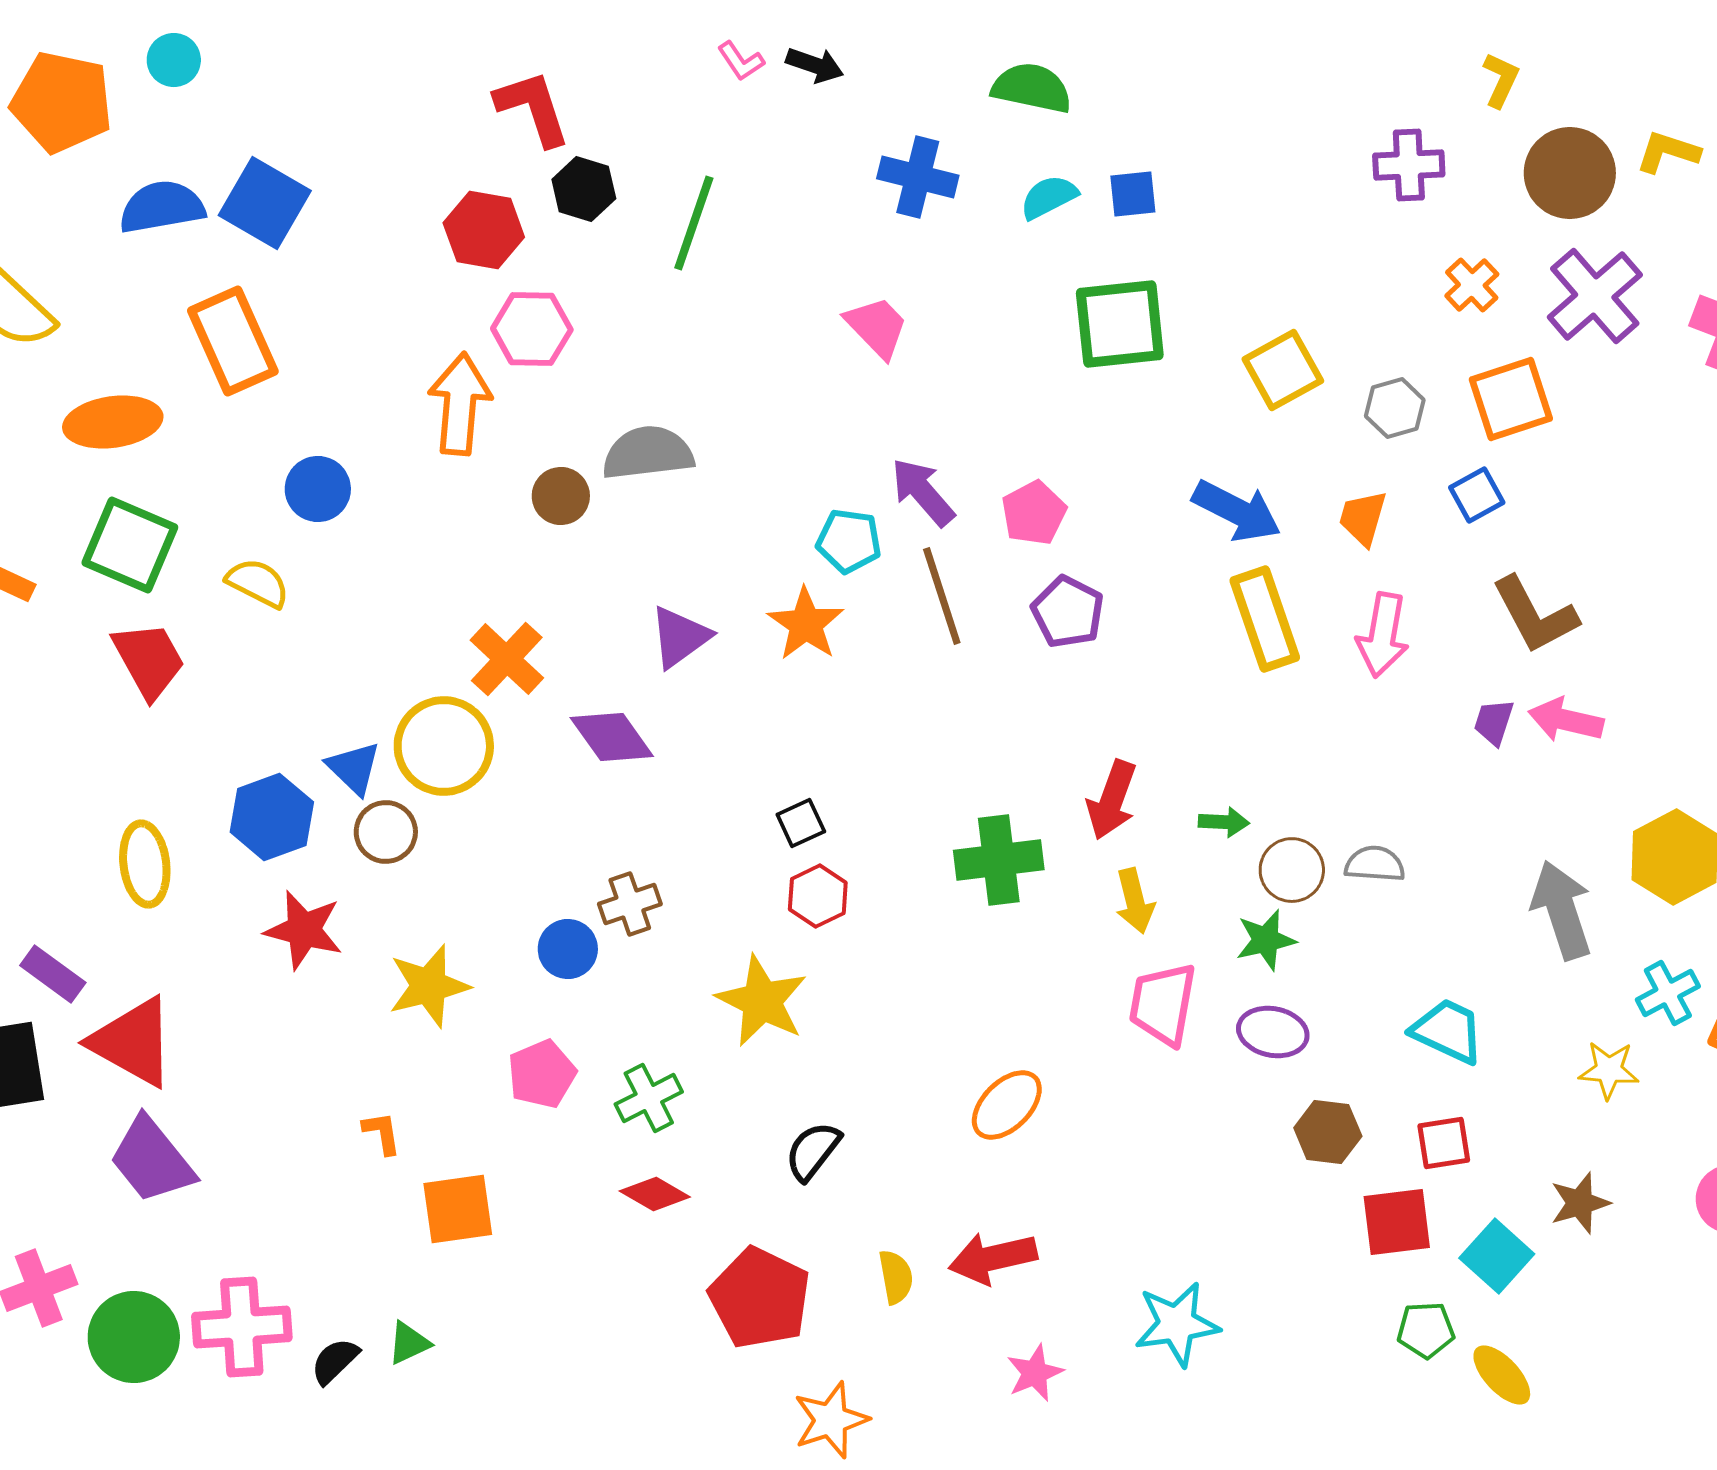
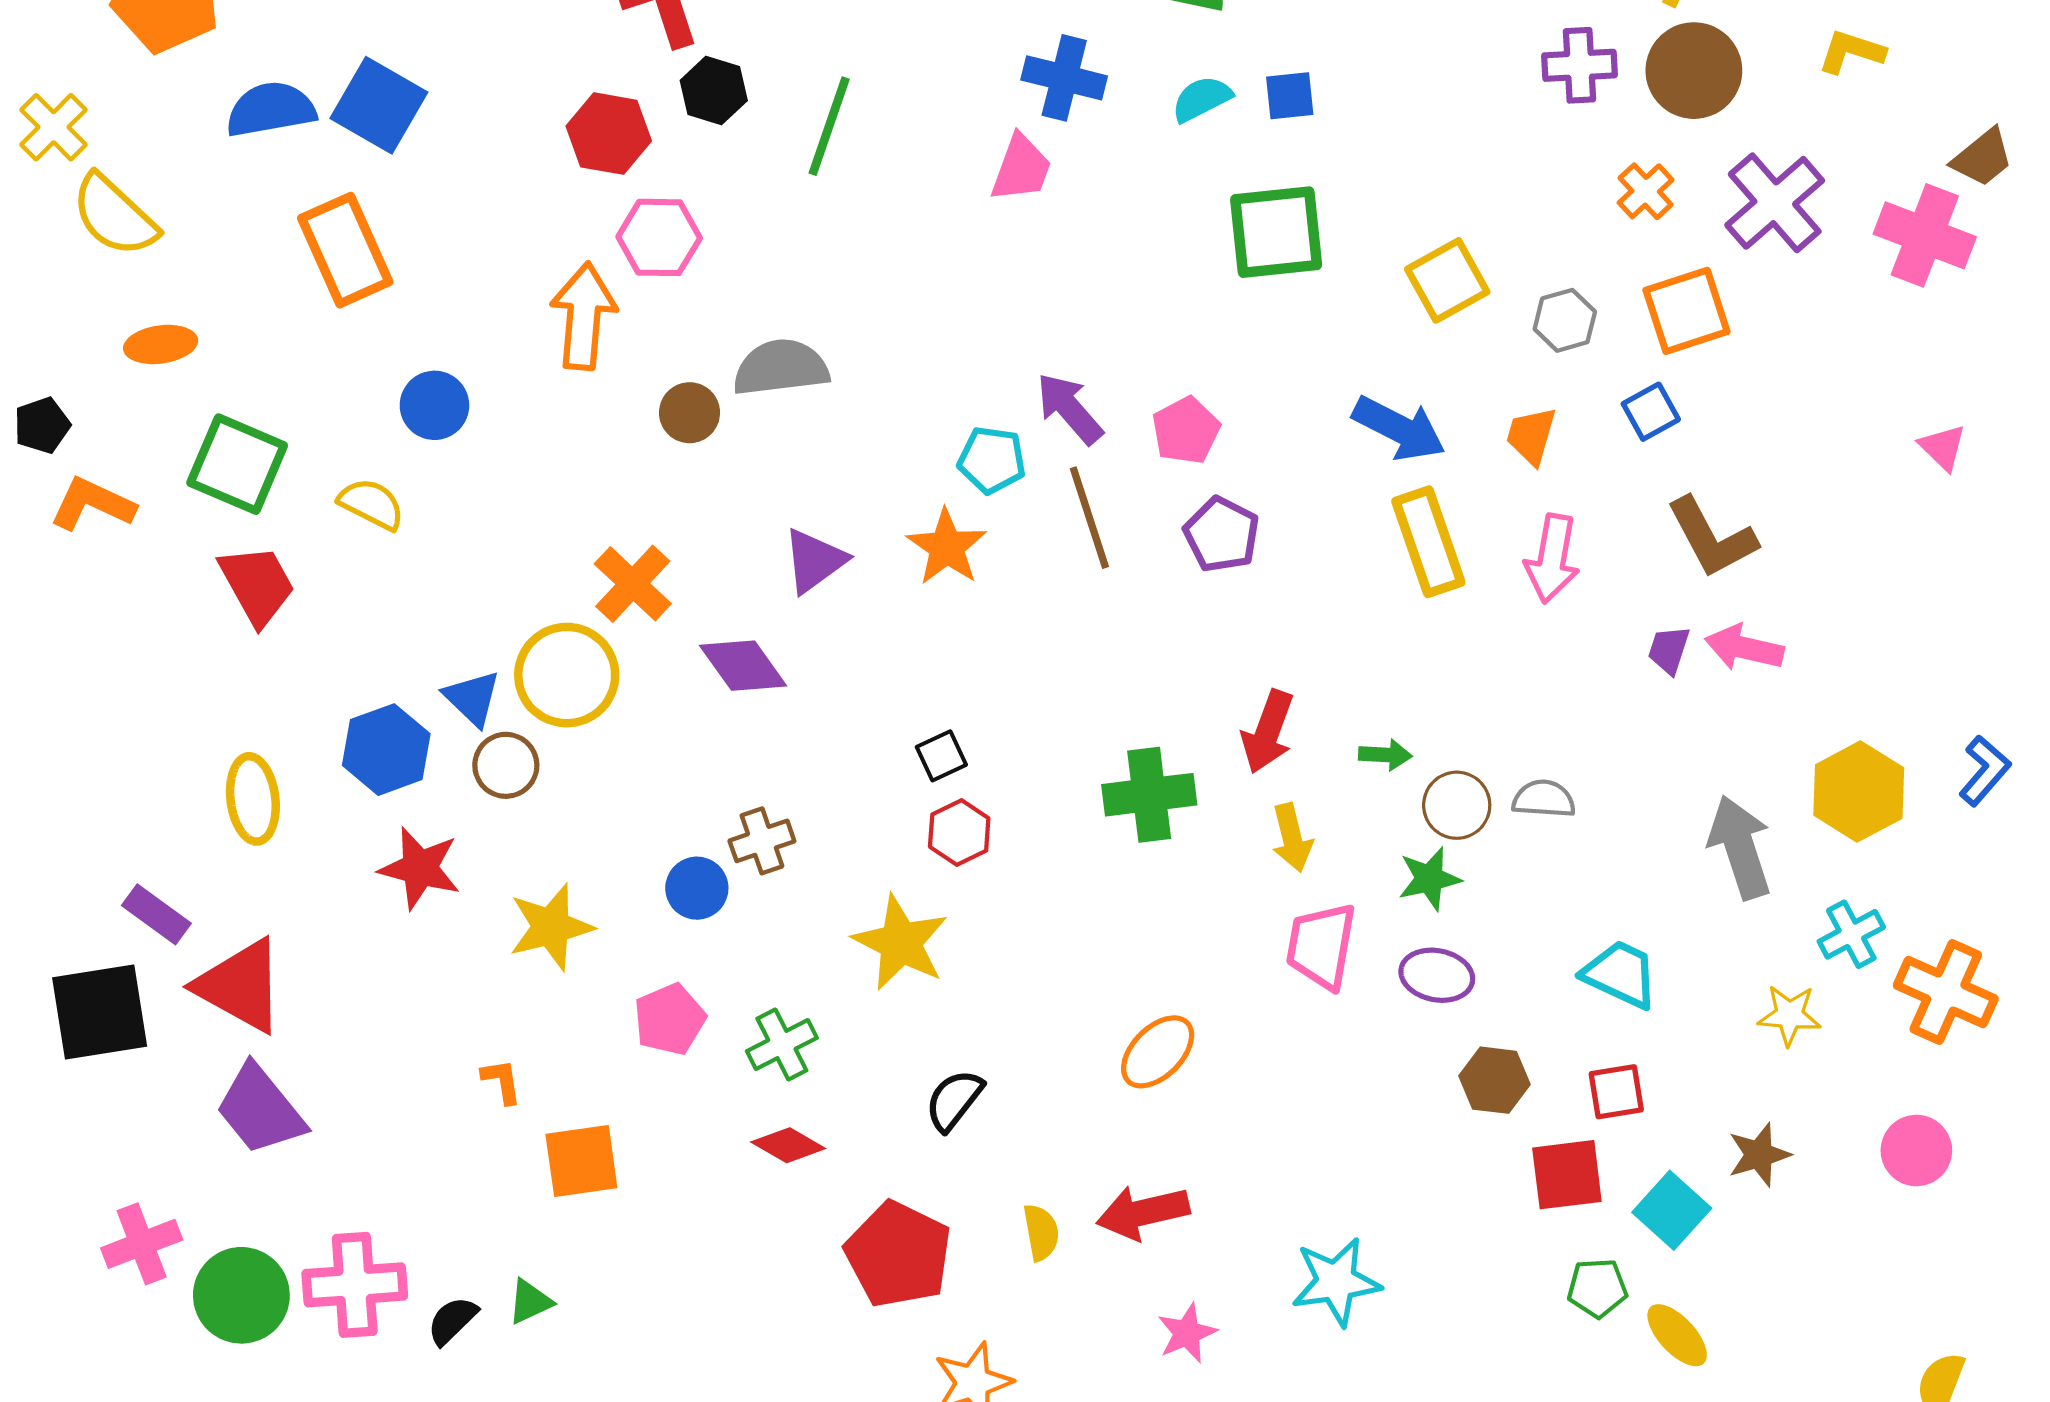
brown circle: (1570, 173) -> (1694, 71), moved
pink trapezoid: (877, 327) -> (1021, 168), moved, turned 64
orange ellipse: (113, 422) -> (161, 344), moved, size x0.7

